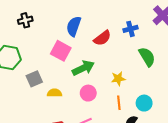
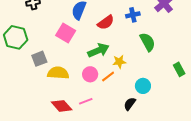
green arrow: (83, 68) -> (98, 50), moved
yellow semicircle: (55, 93) -> (58, 73), size x1.5
orange line: (119, 103) -> (108, 77), moved, turned 56

